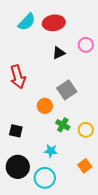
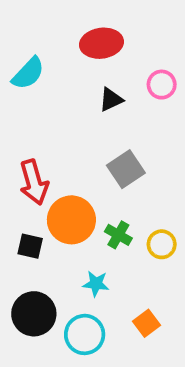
cyan semicircle: (27, 22) -> (28, 73), moved
red arrow: (18, 77) -> (34, 182), moved
orange circle: (45, 106) -> (71, 220), moved, size x1.6
orange square: (85, 166) -> (147, 323), moved

